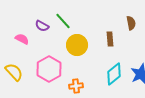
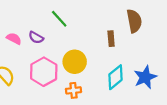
brown semicircle: (131, 23) -> (134, 21), size x1.5
purple semicircle: (42, 26) -> (36, 37), moved
yellow circle: (77, 45) -> (75, 62), moved

